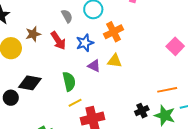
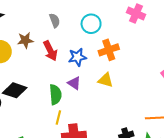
gray semicircle: (67, 16) -> (55, 20), moved
purple triangle: (94, 66) -> (74, 83), moved
yellow line: (75, 103) -> (58, 118), turned -56

